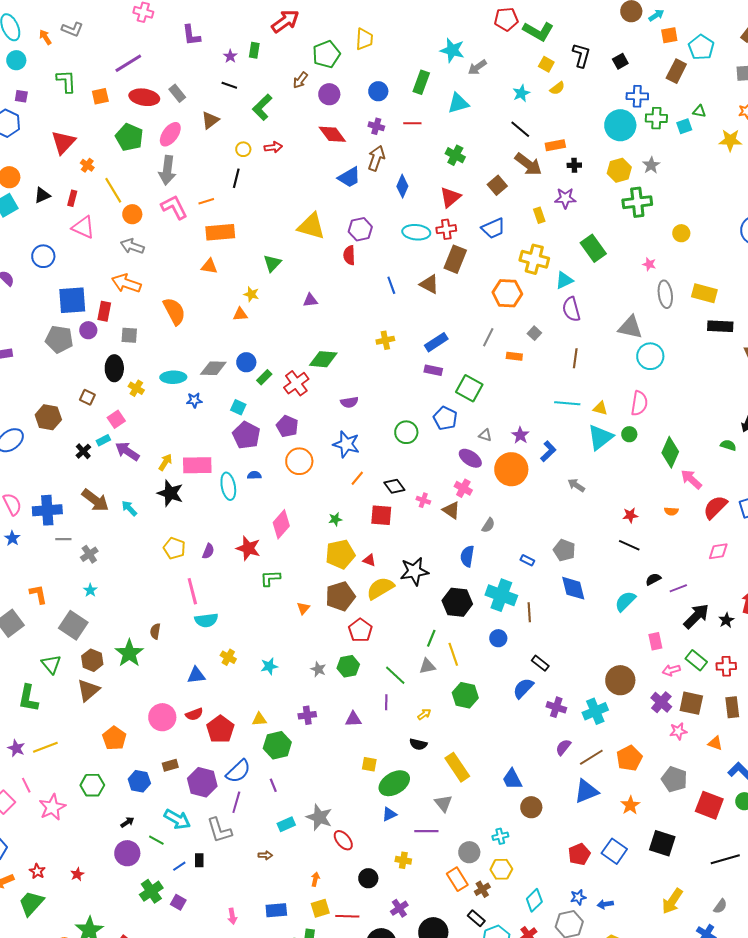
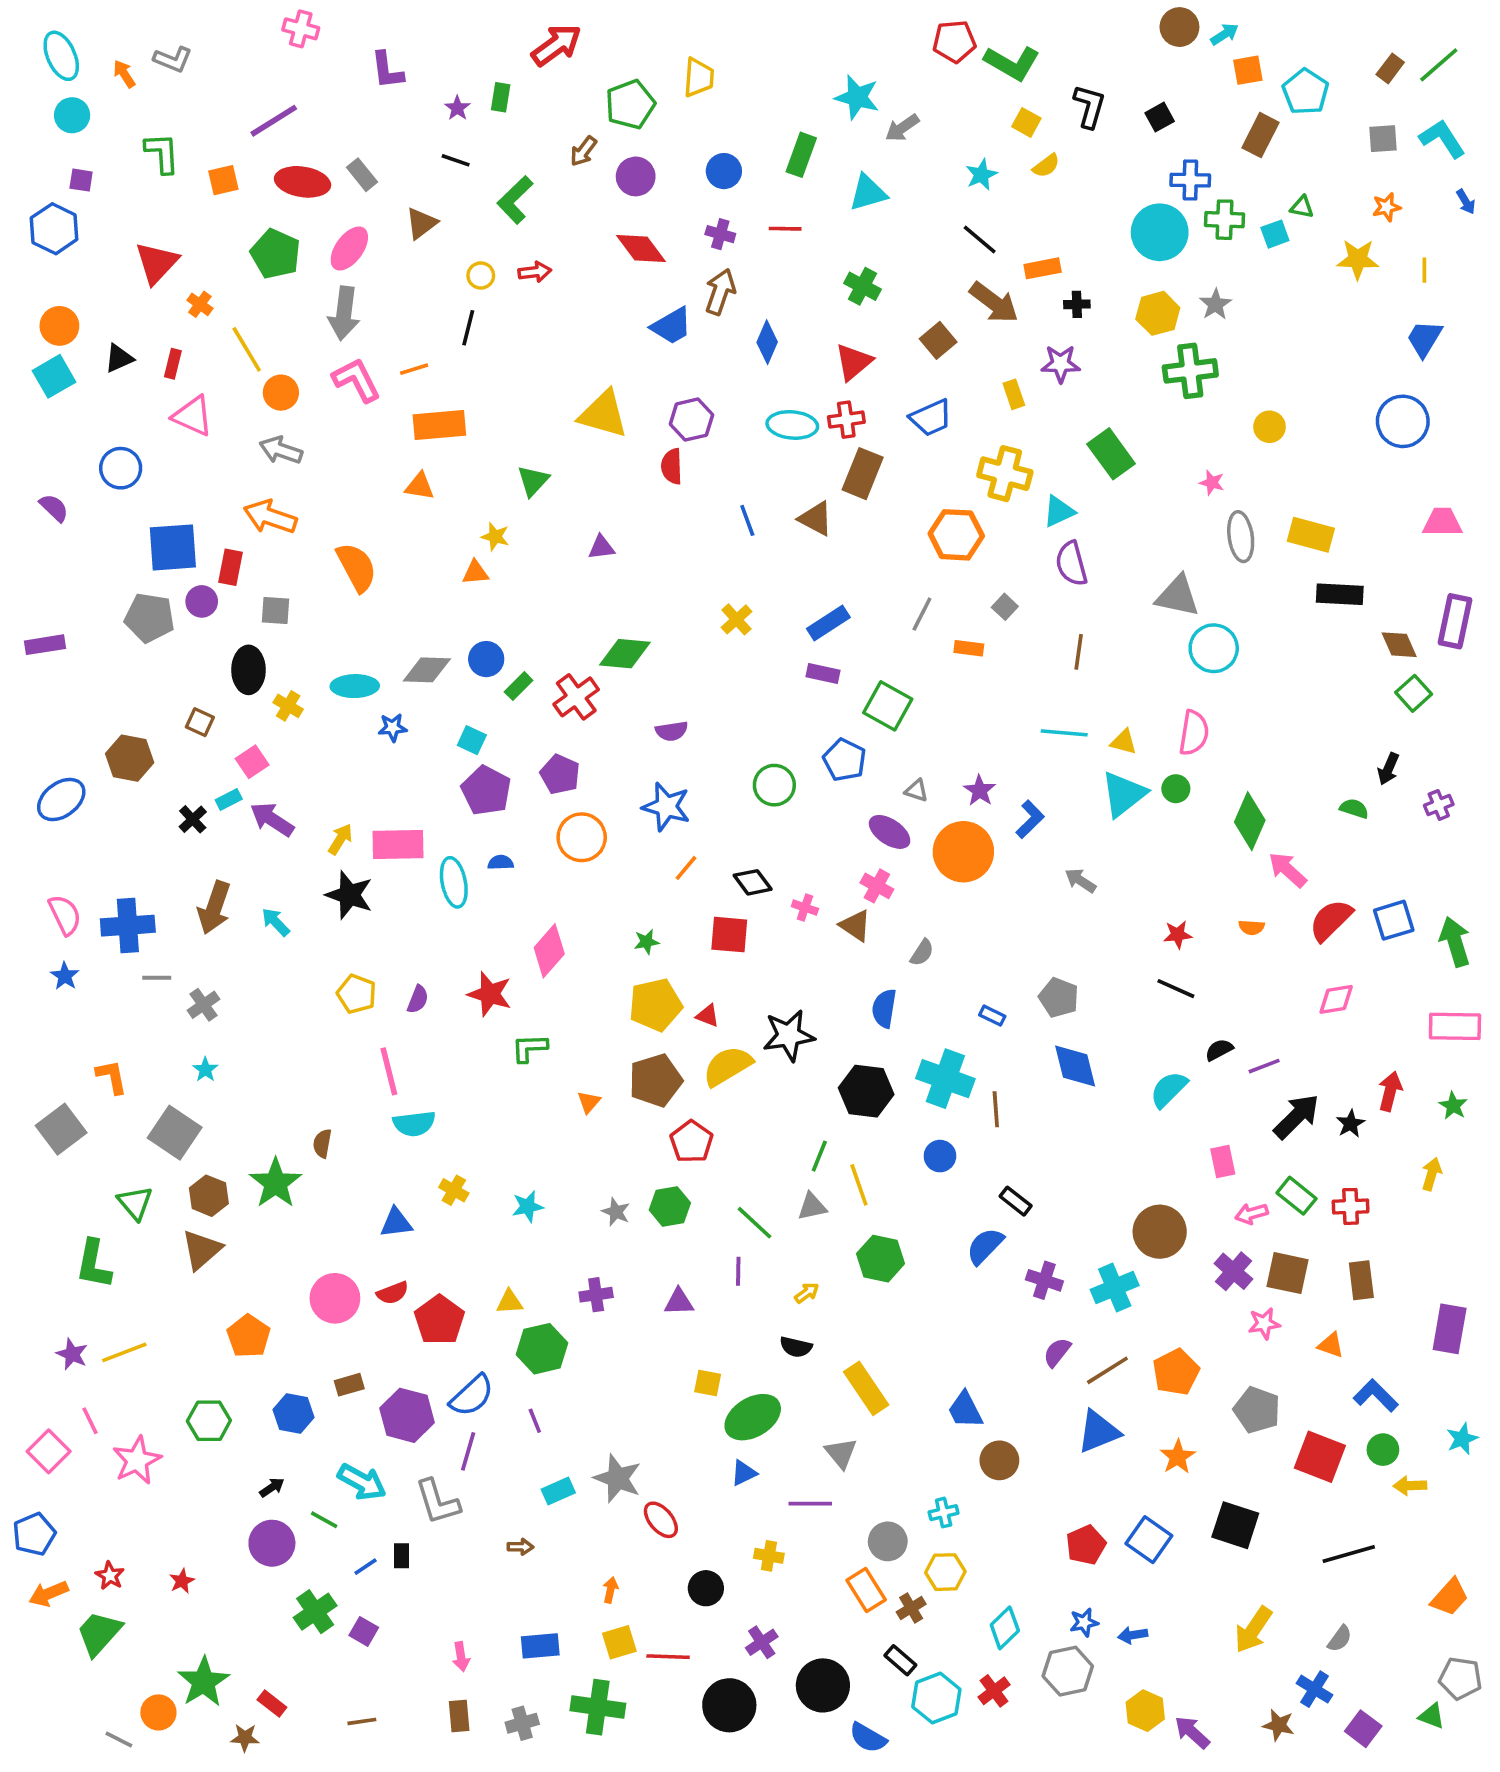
yellow cross: (385, 340) -> (736, 619), turned -30
brown arrow: (95, 500) -> (214, 908), turned 72

